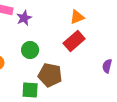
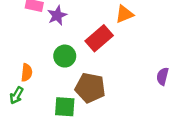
red rectangle: (74, 41) -> (99, 38), moved

